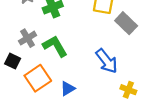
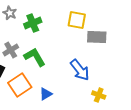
gray rectangle: (126, 23) -> (97, 37), turned -42

